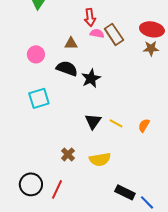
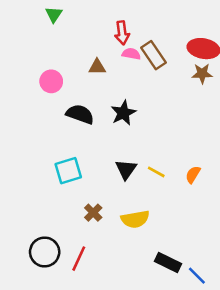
black semicircle: (67, 68) -> (80, 114), moved
cyan square: (39, 98) -> (68, 171), moved

